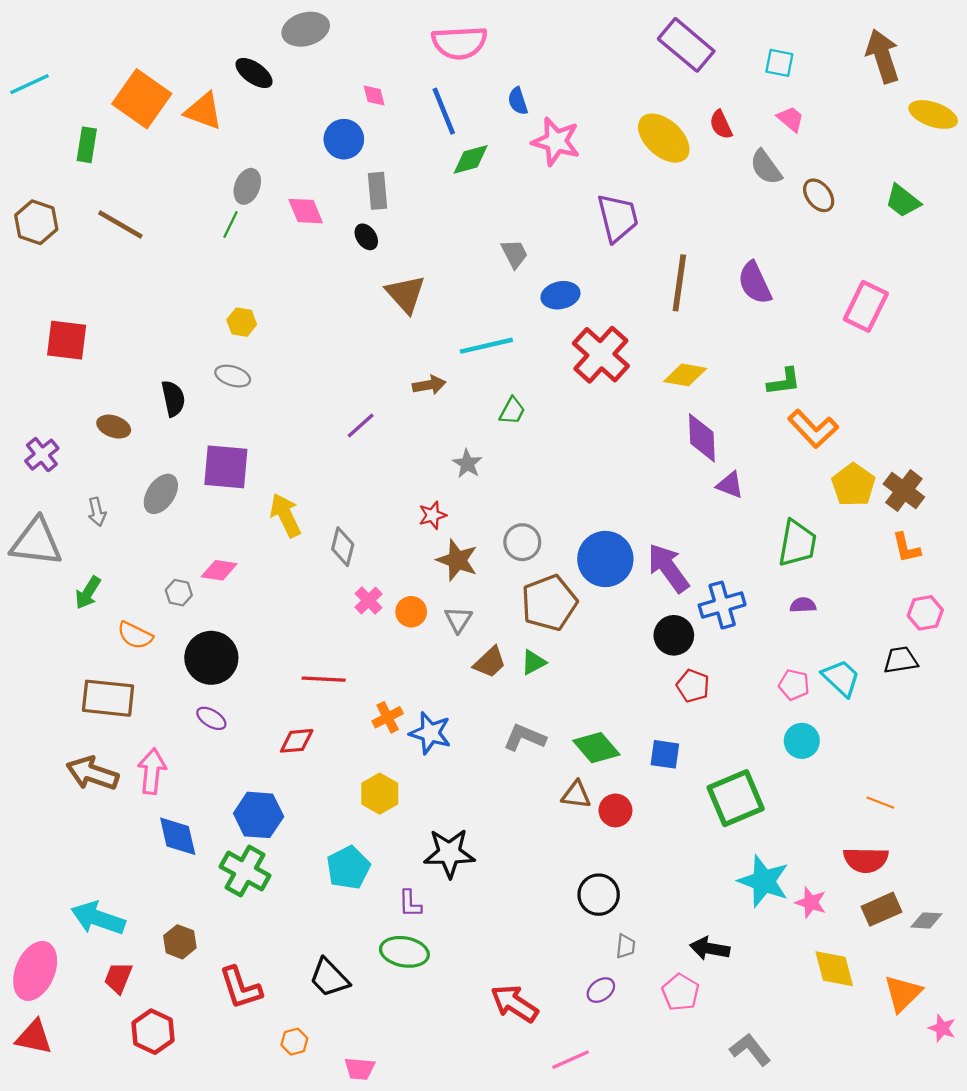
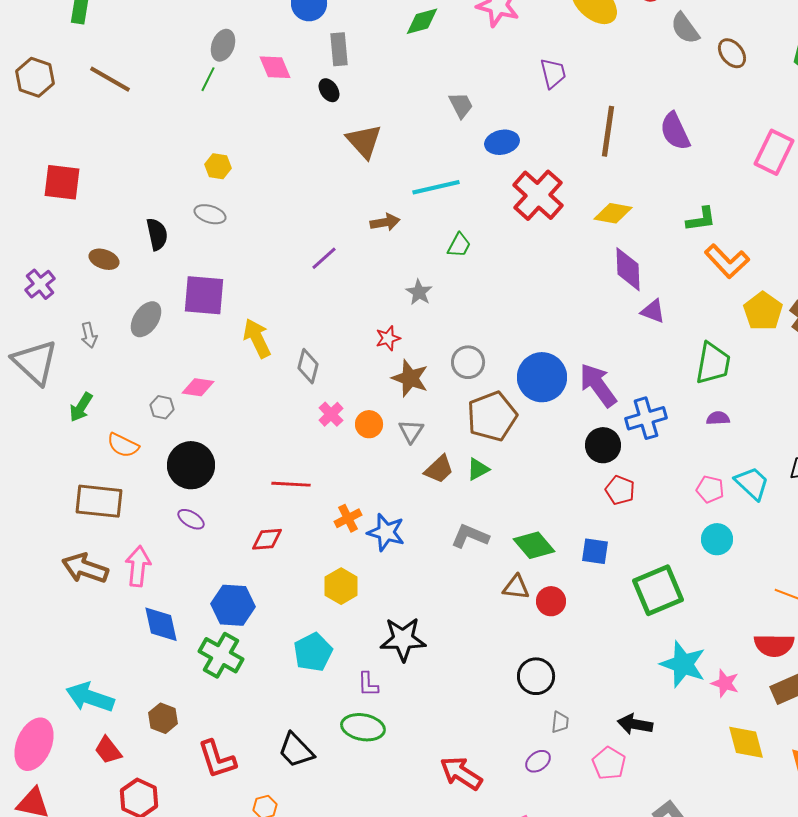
purple trapezoid: (618, 218) -> (553, 73), size x0.7
gray triangle: (36, 542) -> (35, 362), turned 36
red trapezoid: (118, 978) -> (108, 750), turned -60

